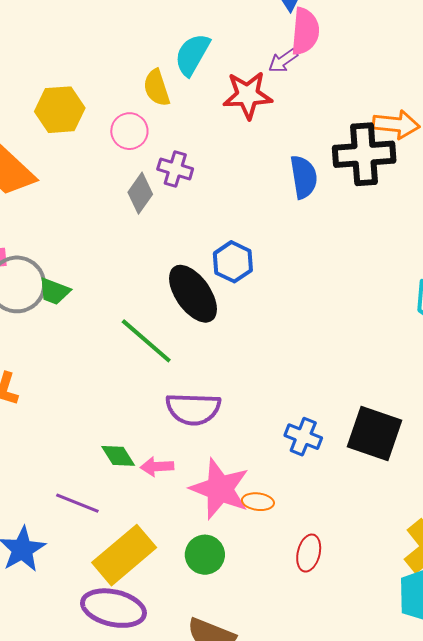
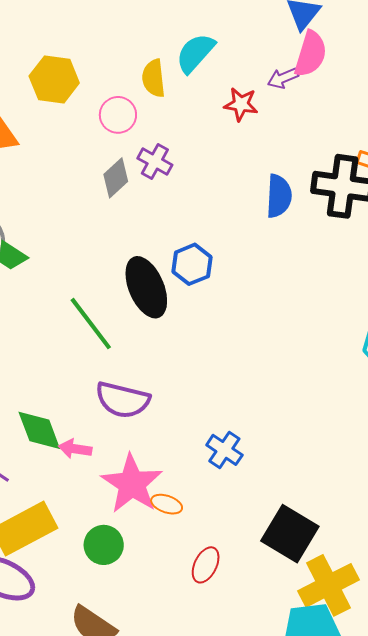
red star: (248, 95) -> (241, 104), size x0.7
black square: (375, 434) -> (290, 534), moved
green diamond: (118, 456) -> (39, 430), size x1.4

